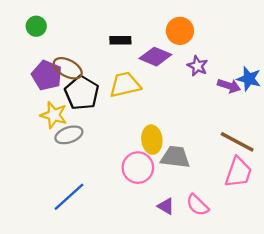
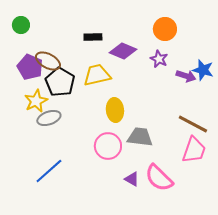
orange circle: (180, 31) -> (165, 29), moved
yellow star: (54, 115) -> (36, 101), turned 30
yellow ellipse: (152, 140) -> (115, 110), moved
pink semicircle: (197, 205) -> (159, 178), size x1.4

